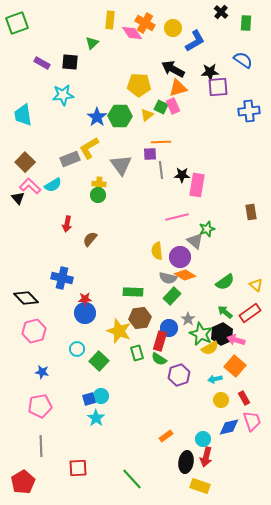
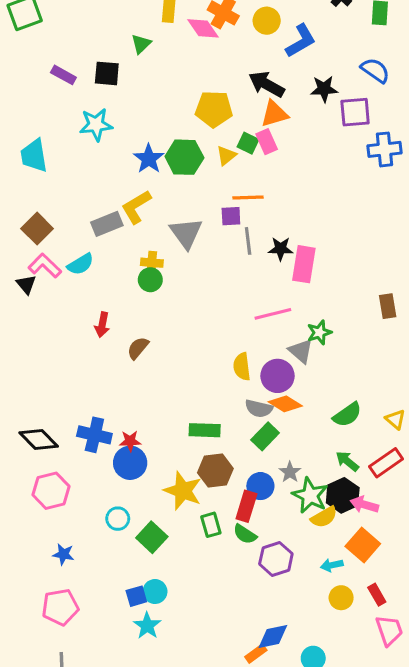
purple square: (218, 87) -> (355, 112), moved
blue cross: (62, 278) -> (94, 435), moved
blue diamond: (229, 427) -> (273, 637), moved

